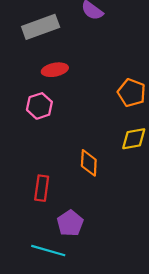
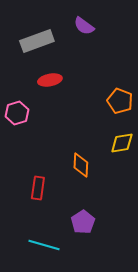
pink hexagon: (39, 106) -> (17, 113), moved
purple pentagon: (70, 223) -> (83, 222), moved

